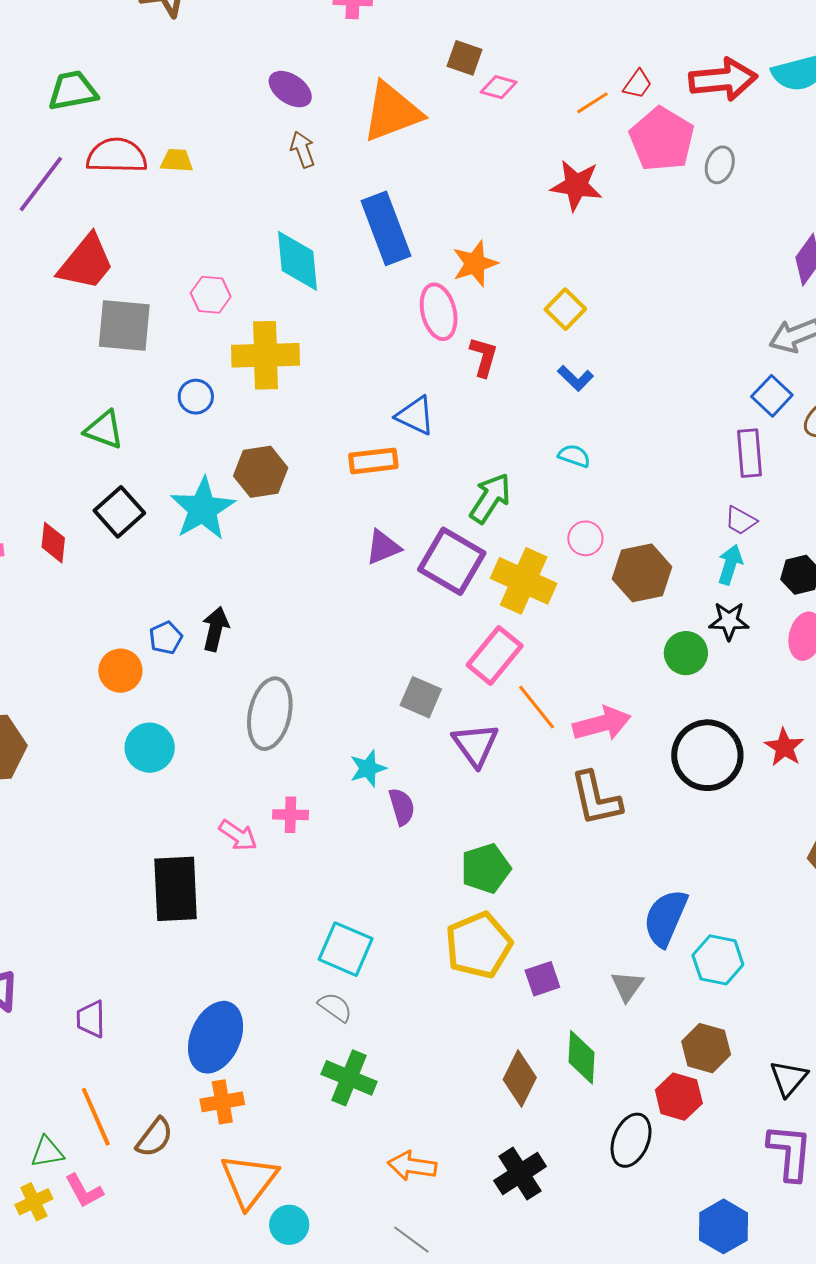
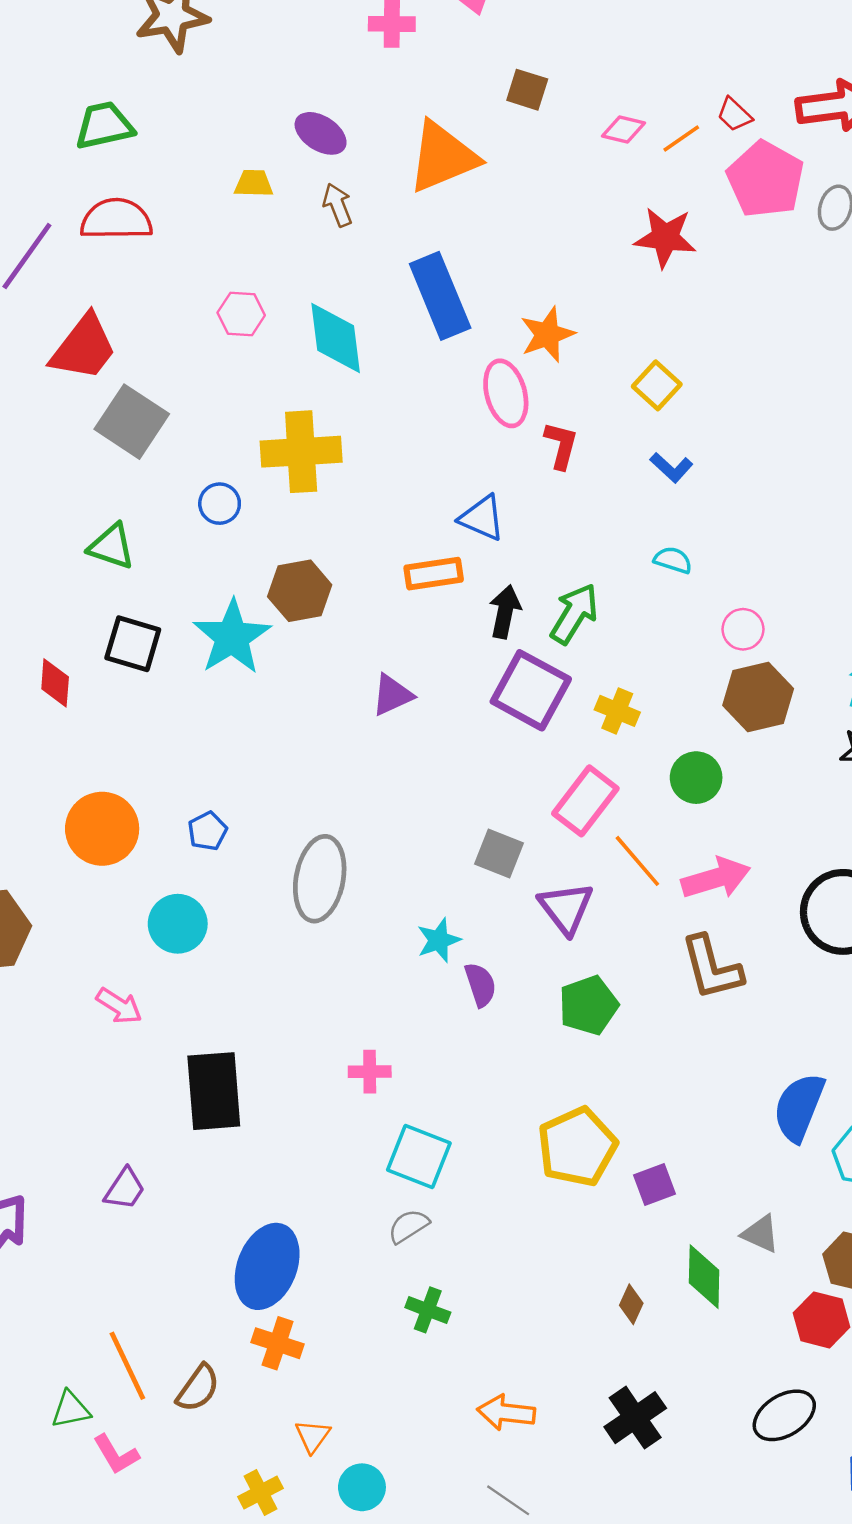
red trapezoid: (638, 84) -> (734, 115), turned 100
pink diamond: (499, 87) -> (623, 130), moved
green trapezoid: (73, 91) -> (104, 126), moved
yellow trapezoid: (177, 160) -> (254, 183), moved
pink hexagon: (211, 295) -> (241, 314), moved
gray square: (124, 326) -> (132, 422), turned 30
black square: (119, 512) -> (133, 644), turned -30
pink circle: (585, 538) -> (743, 629), moved
purple triangle: (383, 547) -> (392, 695), moved
yellow cross: (524, 581) -> (617, 711), size x0.6
black arrow: (215, 629) -> (505, 612), moved
blue pentagon: (166, 638) -> (207, 831), moved
green circle: (686, 653) -> (696, 778), moved
orange circle: (120, 671) -> (102, 829), moved, size x1.4
pink cross: (290, 815) -> (370, 1072), moved
pink arrow: (238, 835) -> (119, 1006), moved
green pentagon: (486, 868) -> (589, 1005), moved
gray triangle: (627, 986) -> (761, 1234), moved, turned -39
gray semicircle: (335, 1007) -> (409, 1226), turned -66
purple trapezoid: (91, 1019) -> (125, 1189), moved, turned -144
green cross: (349, 1078) -> (428, 1310), size x0.7
brown diamond: (520, 1079) -> (631, 1304), size x0.6
orange cross: (222, 1102) -> (278, 1343), turned 30
black ellipse: (631, 1140) -> (784, 1415), moved, turned 38
orange triangle: (249, 1181) -> (313, 1436), size x0.5
yellow cross: (34, 1202) -> (261, 1493), moved

